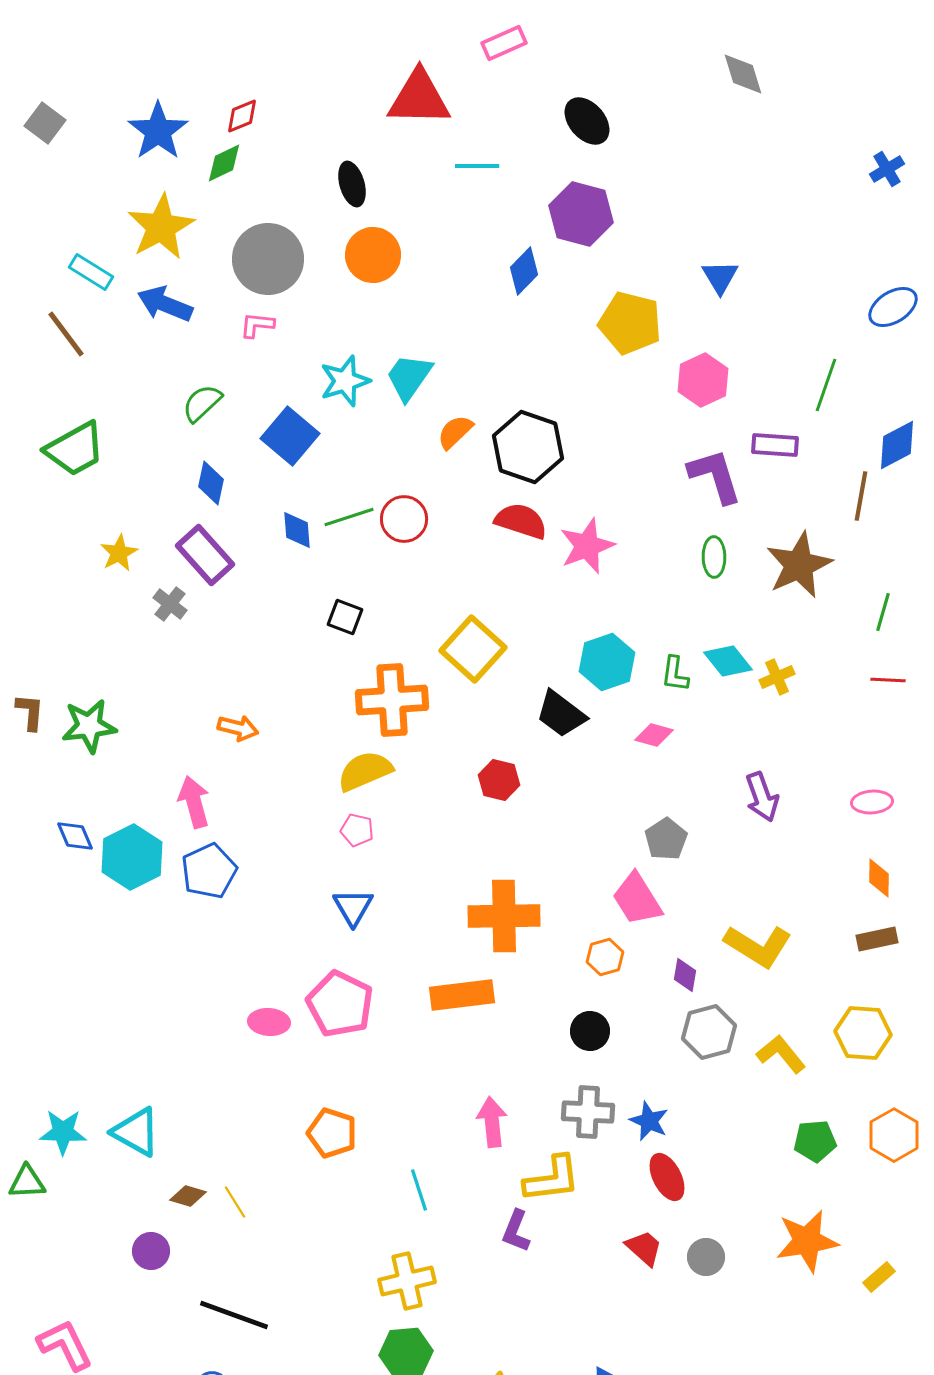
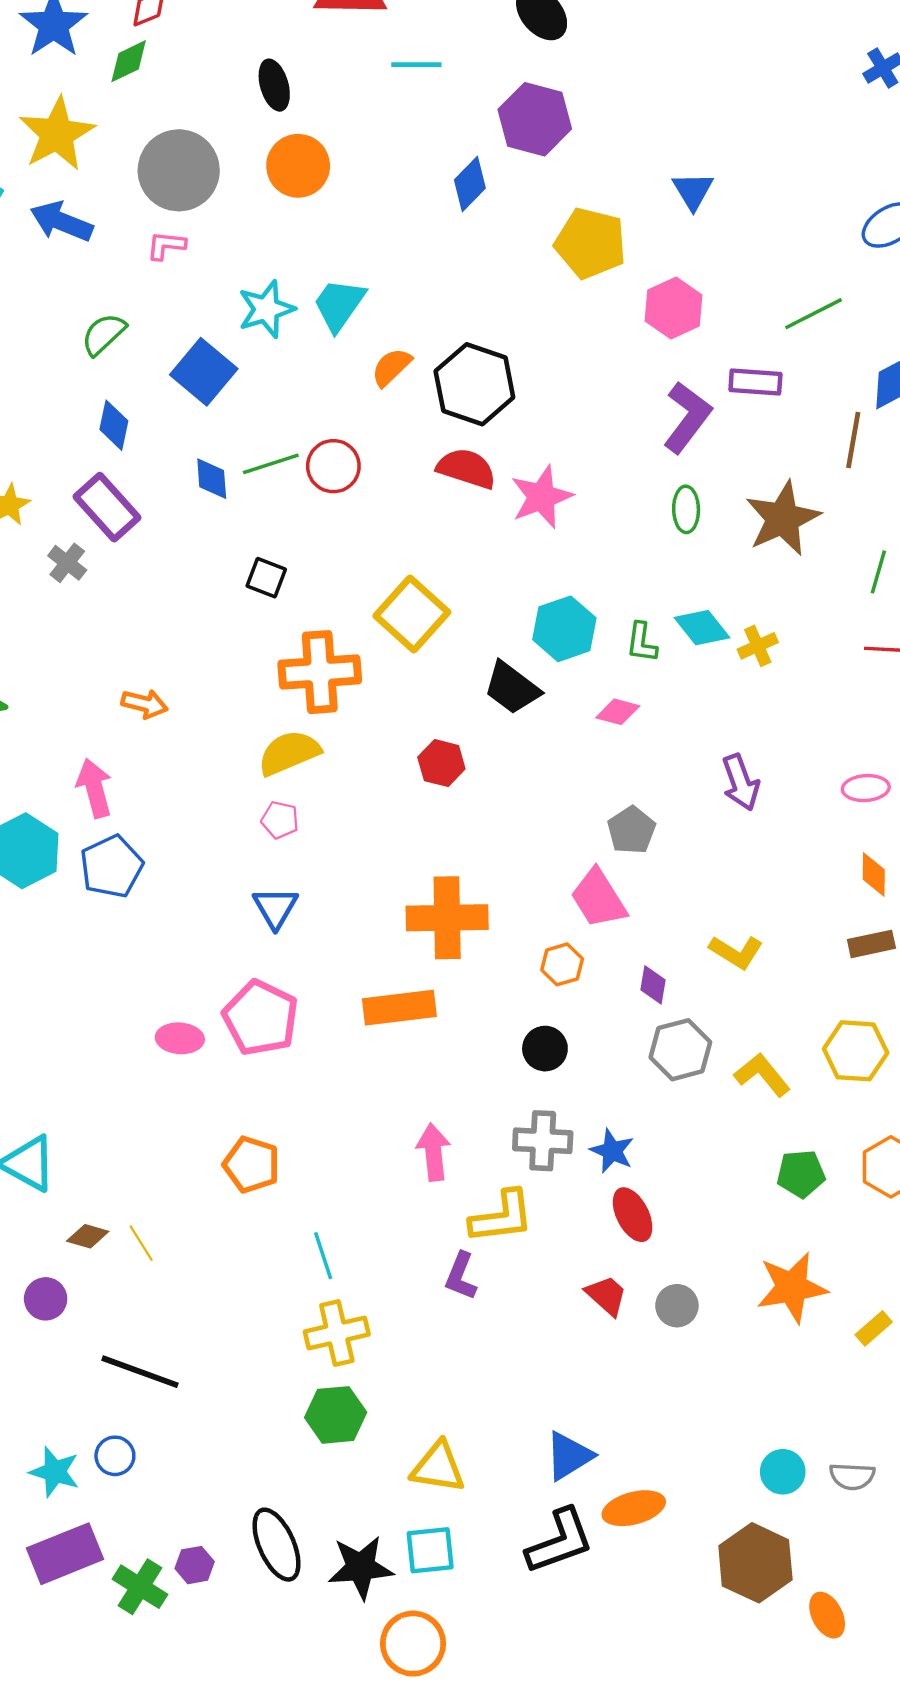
green line: (826, 385) -> (813, 314), turned 44
purple L-shape: (715, 476) -> (687, 417), turned 54
yellow L-shape: (758, 946) -> (736, 952), size x0.7
cyan line: (419, 1190) -> (323, 1256), moved

